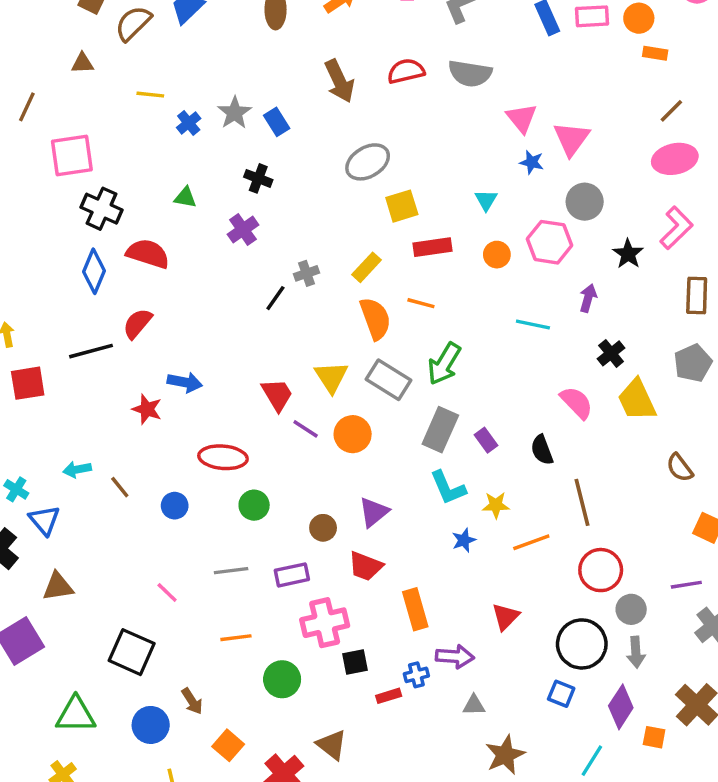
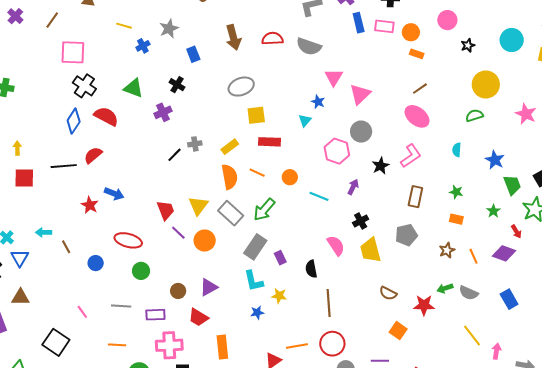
gray star: (235, 113) -> (169, 29), moved
pink ellipse: (675, 159) -> (417, 116), turned 40
blue star: (532, 162) -> (318, 102), moved
green triangle: (185, 197) -> (133, 88), size x1.5
orange circle: (497, 255) -> (290, 177), moved
brown semicircle: (680, 468) -> (388, 293), turned -36
orange line: (531, 542) -> (297, 346), moved

